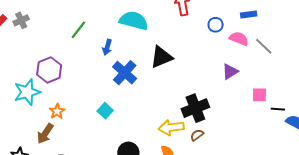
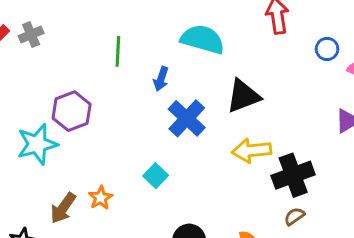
green line: (78, 30) -> (118, 51), turned -36
orange star: (57, 111) -> (101, 198), moved
yellow arrow: (171, 127) -> (252, 151), moved

